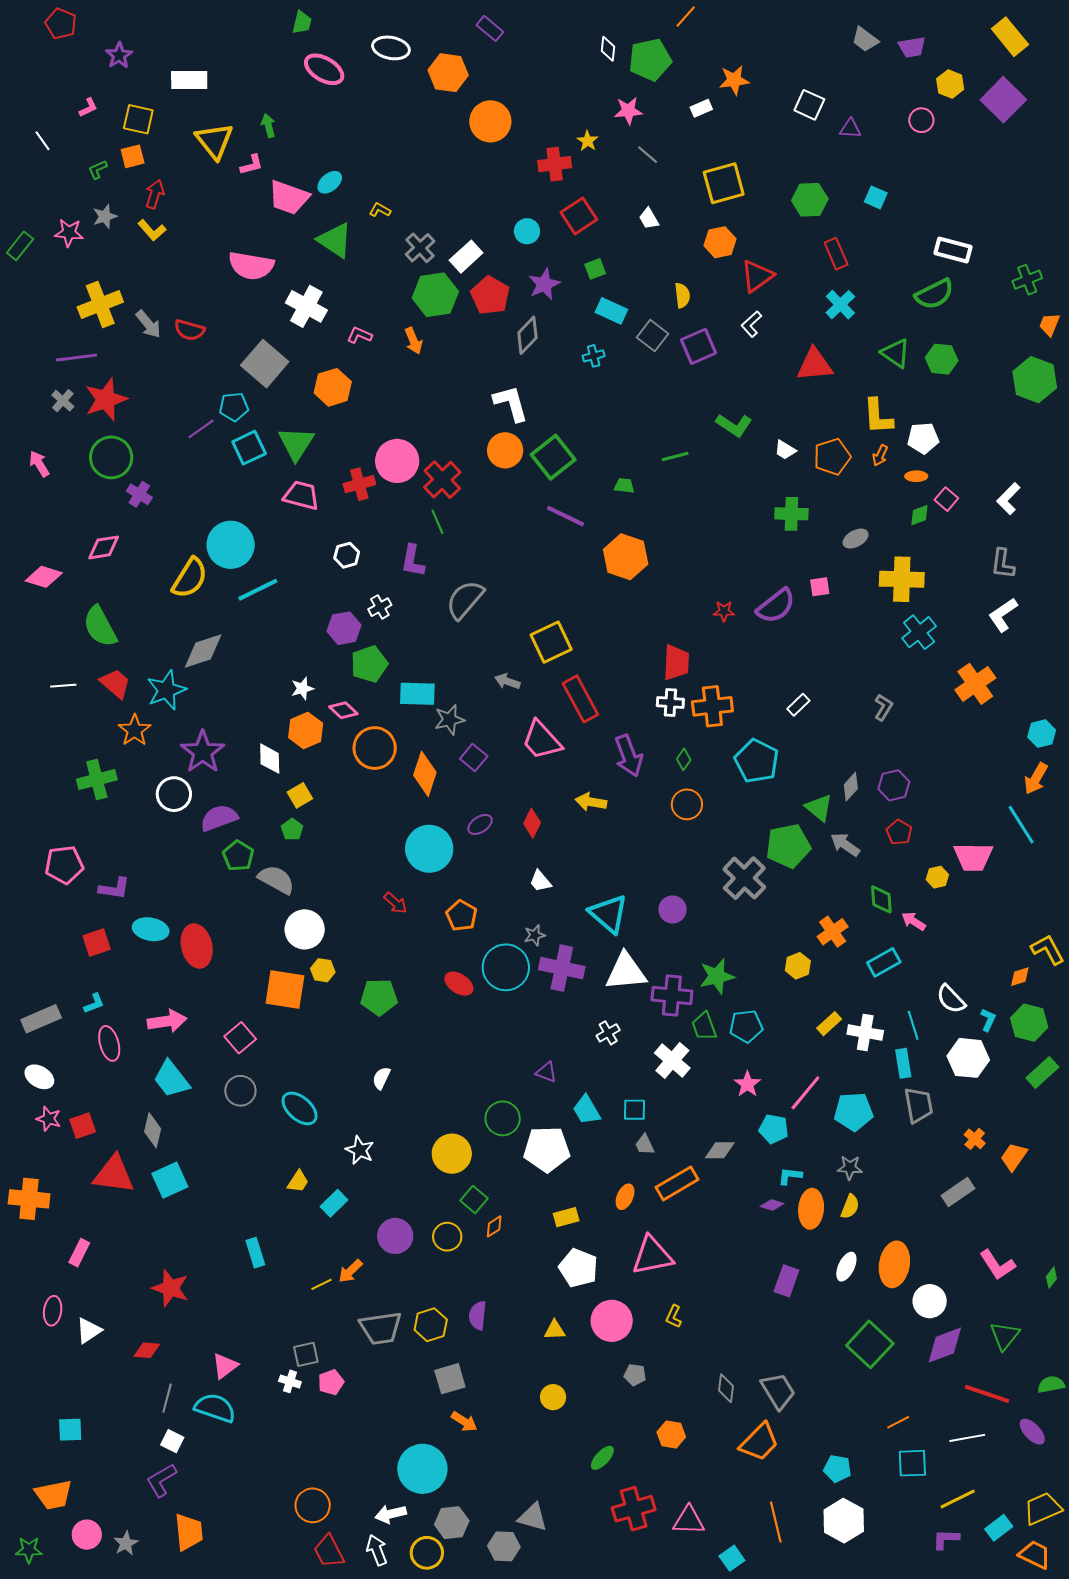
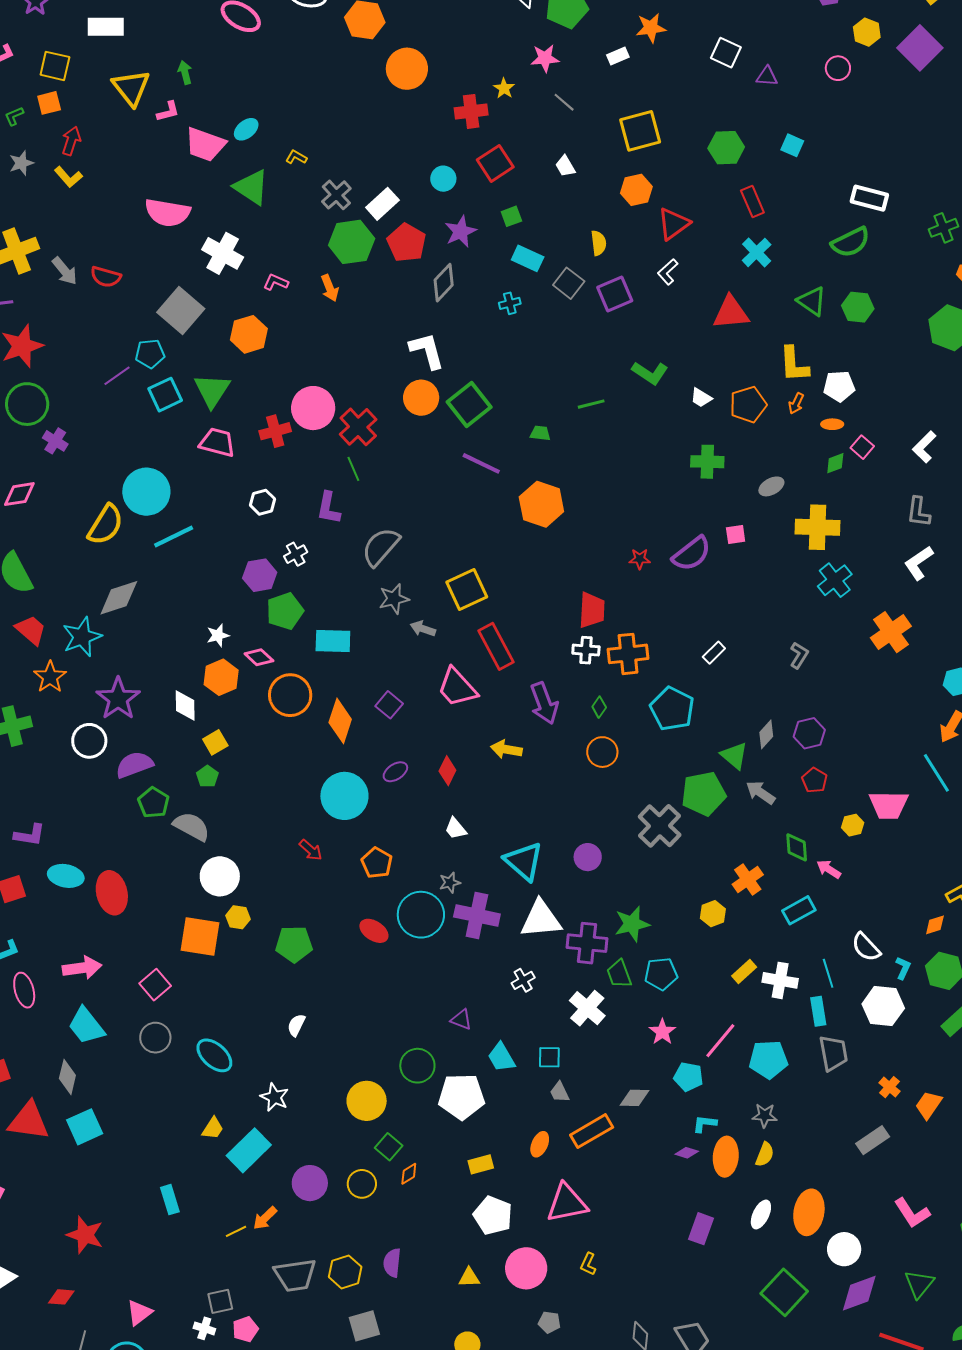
gray star: (450, 720) -> (394, 599), moved
cyan rectangle: (334, 1203) -> (249, 1150), size x1.6

